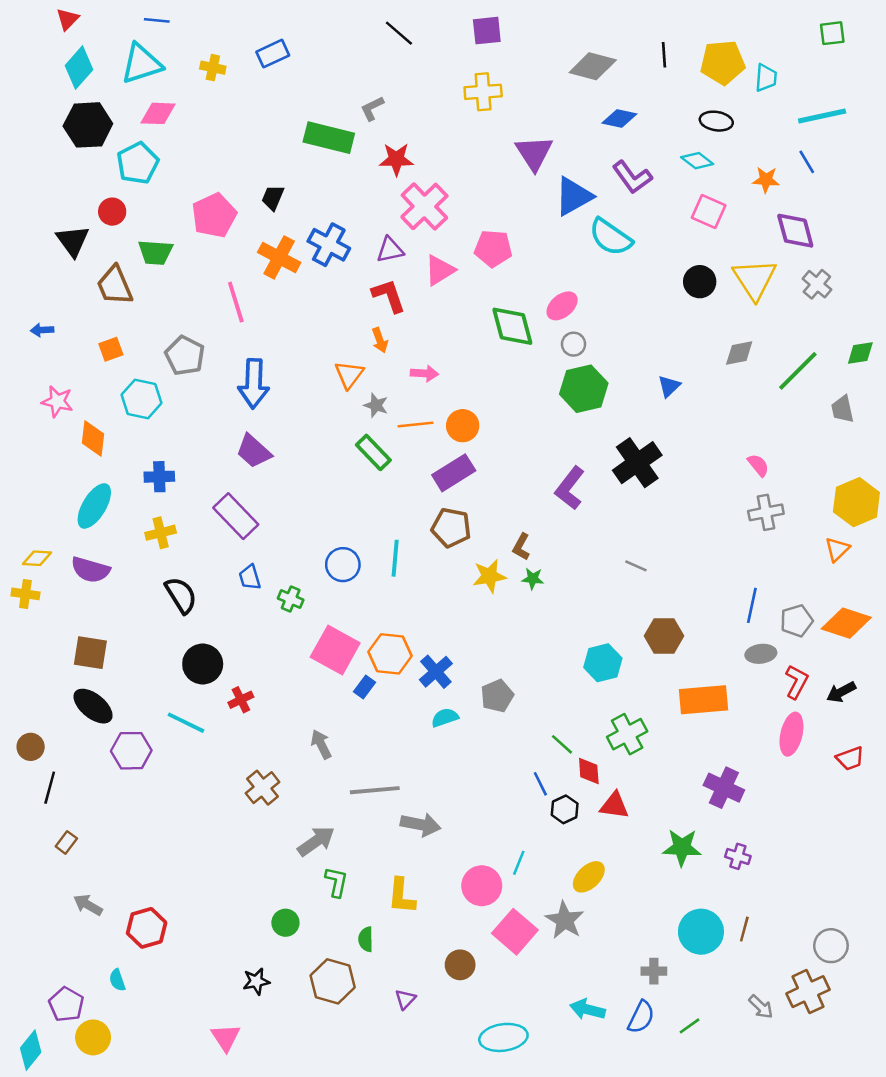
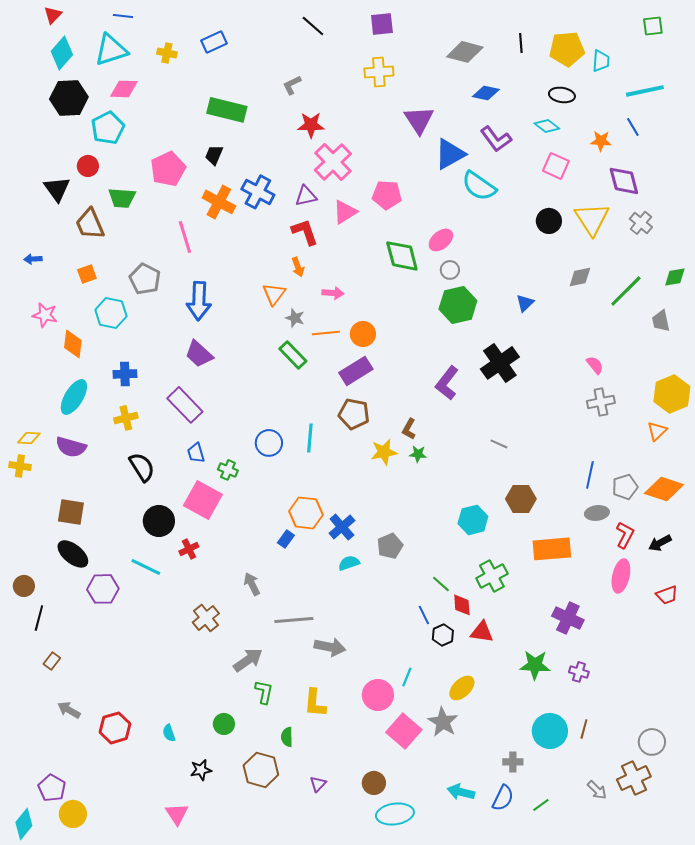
green rectangle: (329, 138) -> (227, 110), moved
pink square: (335, 650) -> (203, 500), moved
brown circle: (460, 965) -> (374, 783), moved
cyan semicircle: (117, 980) -> (169, 733), moved

